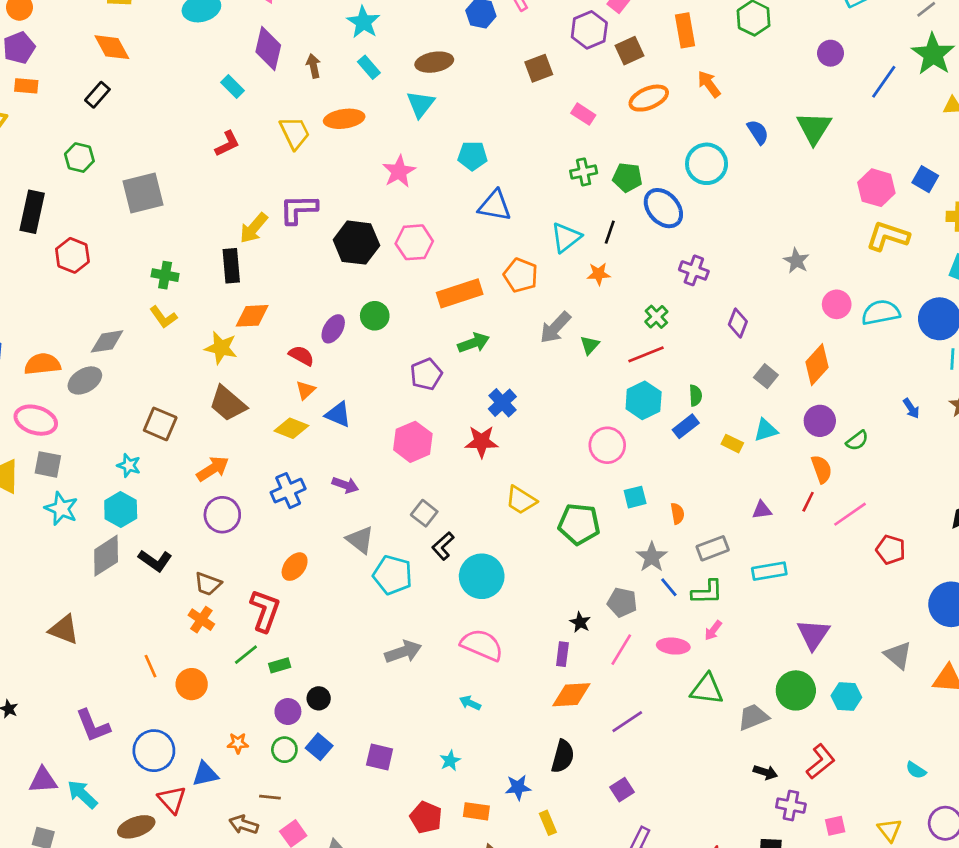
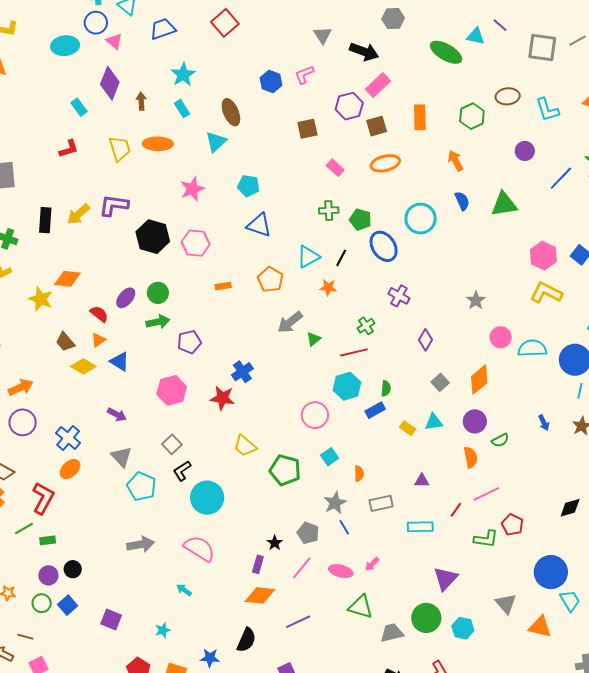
brown ellipse: (434, 62) -> (231, 112), turned 68
orange arrow: (709, 84) -> (455, 161), moved
green triangle: (814, 128) -> (504, 204), turned 40
black rectangle: (231, 266) -> (45, 220), moved
orange rectangle: (460, 293) -> (223, 286), size x0.5
green arrow: (474, 343) -> (158, 322), moved
brown trapezoid: (228, 404) -> (65, 342), moved, size x0.7
blue cross: (288, 491) -> (68, 438), moved, turned -35
cyan square: (635, 497) -> (330, 457), turned -30
red line: (808, 502) -> (456, 510), moved
green L-shape: (707, 592) -> (486, 539), moved

